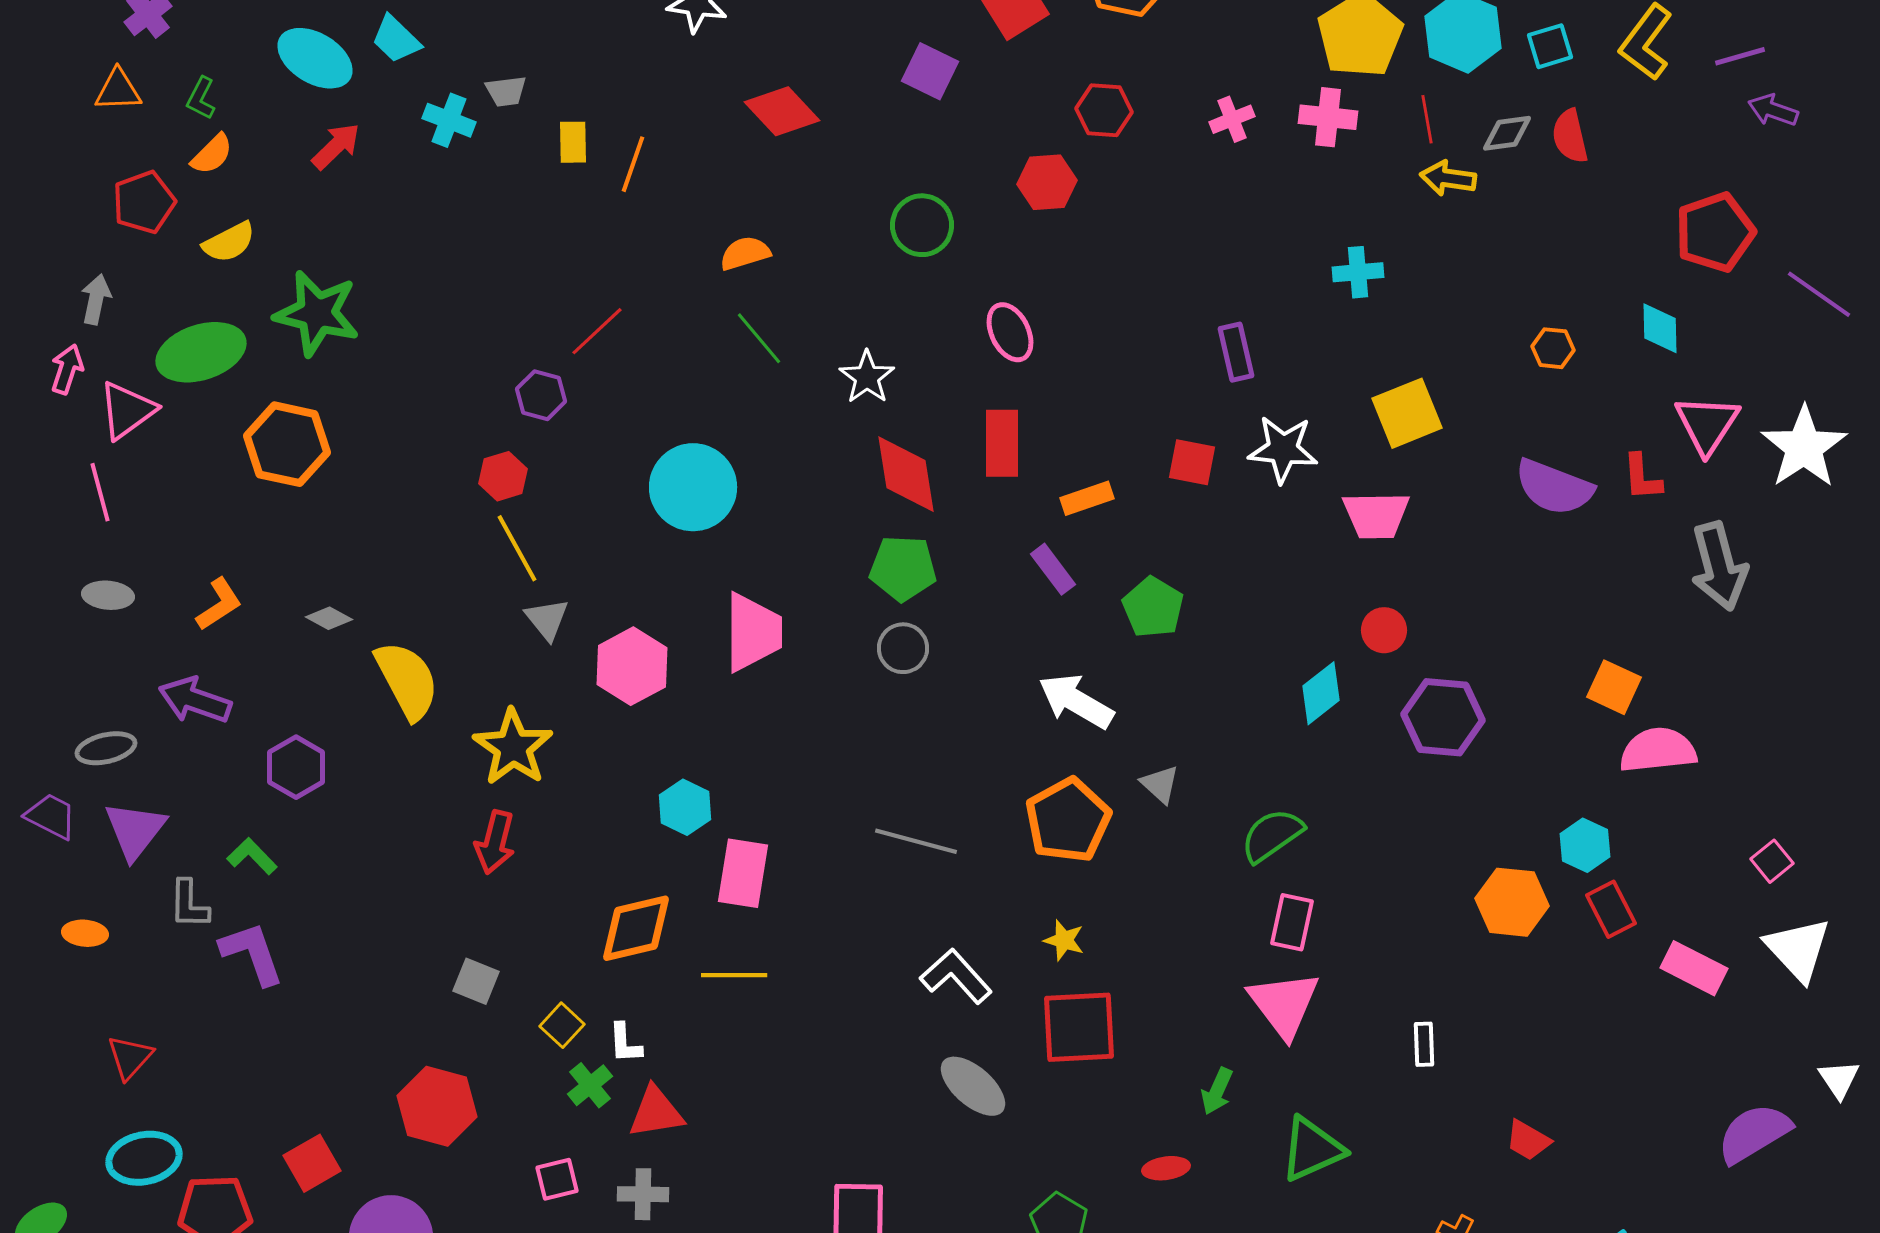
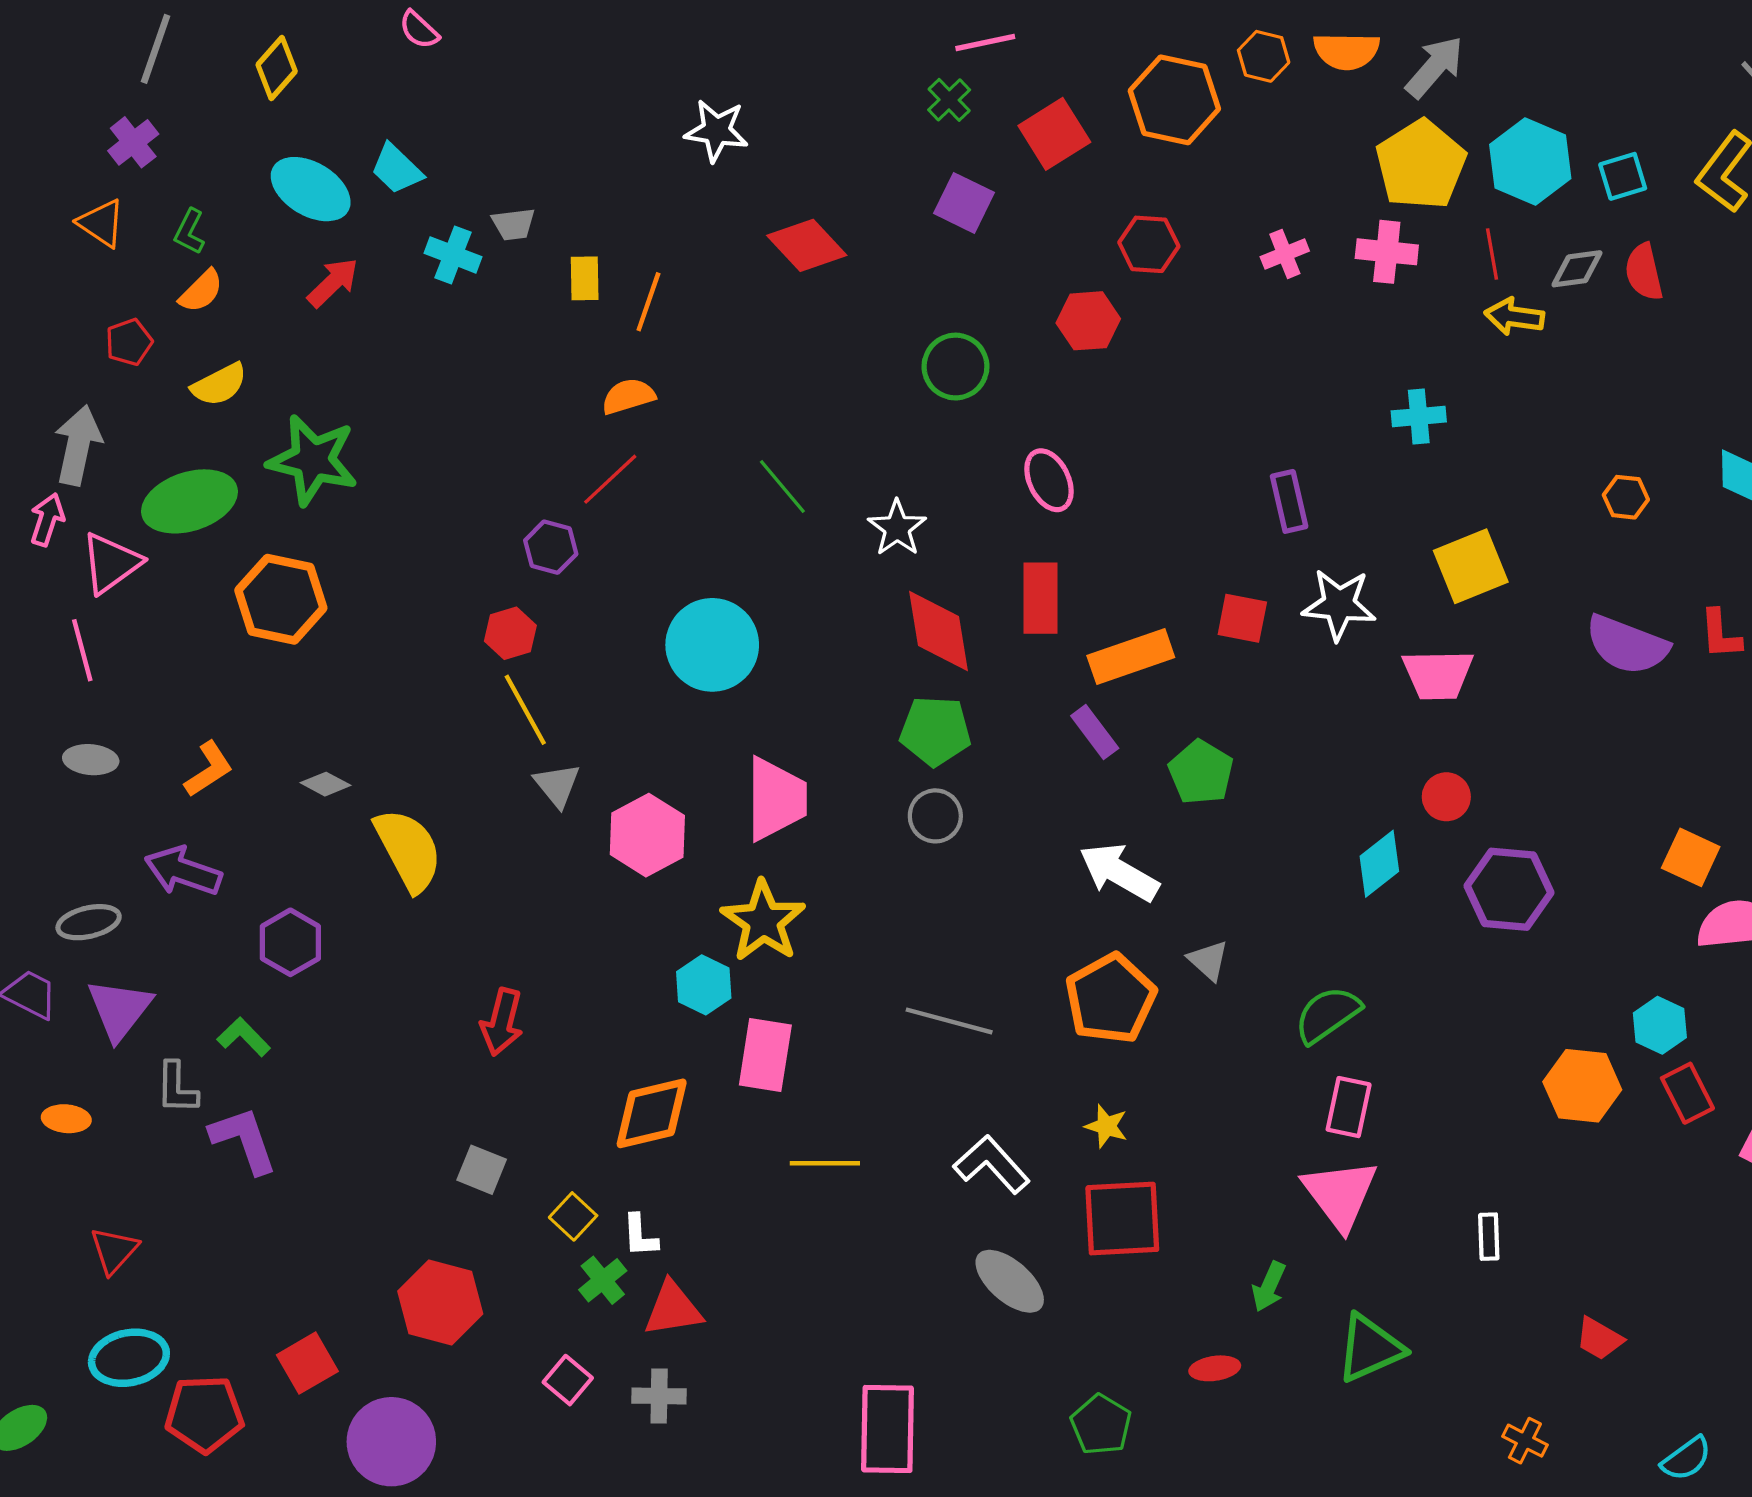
orange triangle: (118, 90) -> (101, 223), turned 36
red pentagon: (144, 202) -> (129, 342), size x0.7
orange semicircle: (745, 253) -> (628, 396), moved
gray arrow: (96, 299) -> (78, 445), size x1.5
orange rectangle: (1087, 498) -> (1131, 657), size x1.5
yellow star: (513, 747) -> (763, 921), moved
yellow line: (734, 975) -> (825, 1163), moved
pink square: (557, 1179) -> (568, 1380), turned -36

